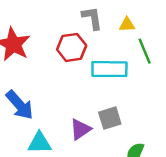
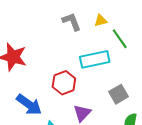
red hexagon: (72, 47) -> (64, 83), moved
gray square: (110, 118) -> (118, 94), moved

